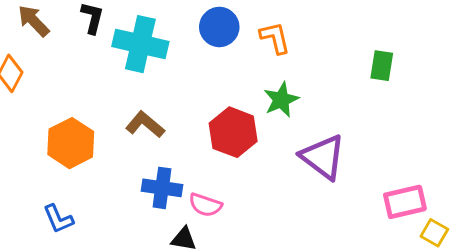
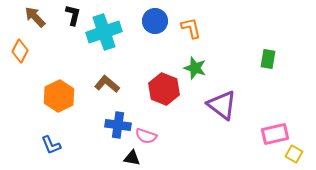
cyan cross: (140, 44) -> (104, 32), turned -32
green rectangle: (382, 66) -> (268, 59), moved
green star: (281, 100) -> (195, 68), turned -30

